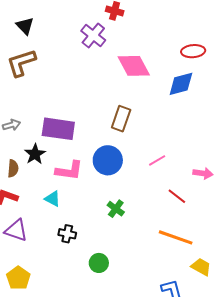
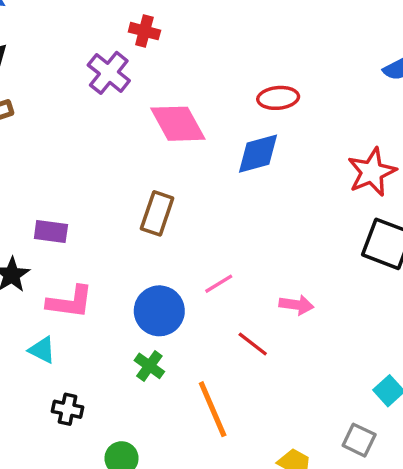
purple rectangle: (58, 129) -> (51, 232), size x0.6
blue circle: (108, 160) -> (159, 311), moved
orange line: (176, 237) -> (213, 409), moved, turned 48

